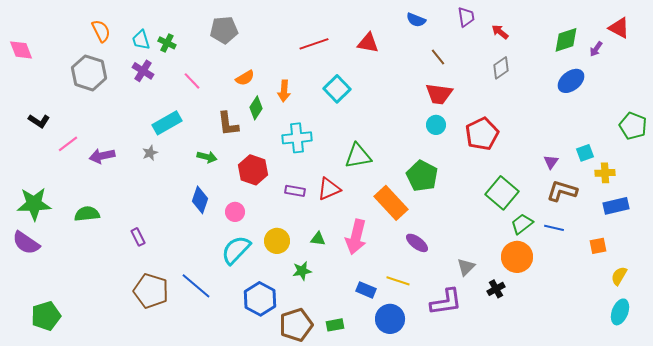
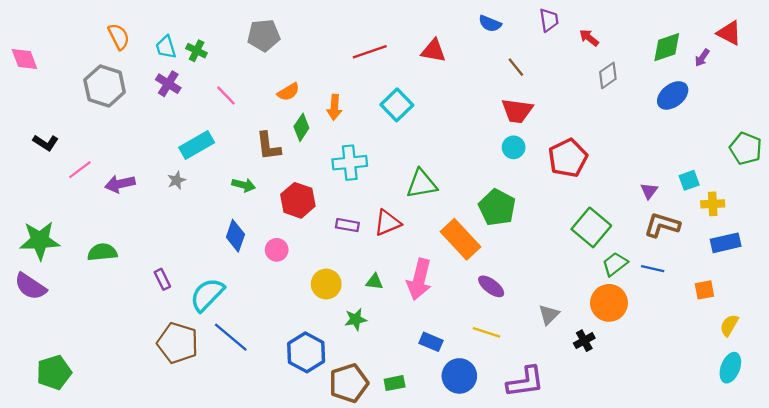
gray diamond: (501, 68) -> (608, 75), moved
cyan semicircle: (236, 250) -> (207, 295), moved
yellow line: (398, 281) -> (486, 332), moved
purple L-shape: (446, 302) -> (525, 382), moved

